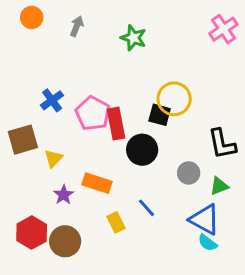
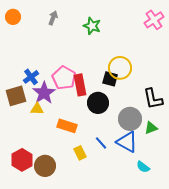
orange circle: (32, 17) -> (13, 17), moved
blue cross: (52, 100) -> (31, 77), moved
yellow triangle: (53, 158) -> (37, 109), turned 48
gray circle: (189, 173) -> (130, 119), size x1.5
purple star: (64, 195) -> (44, 93), moved, size x1.6
blue triangle: (205, 219) -> (127, 142), moved

